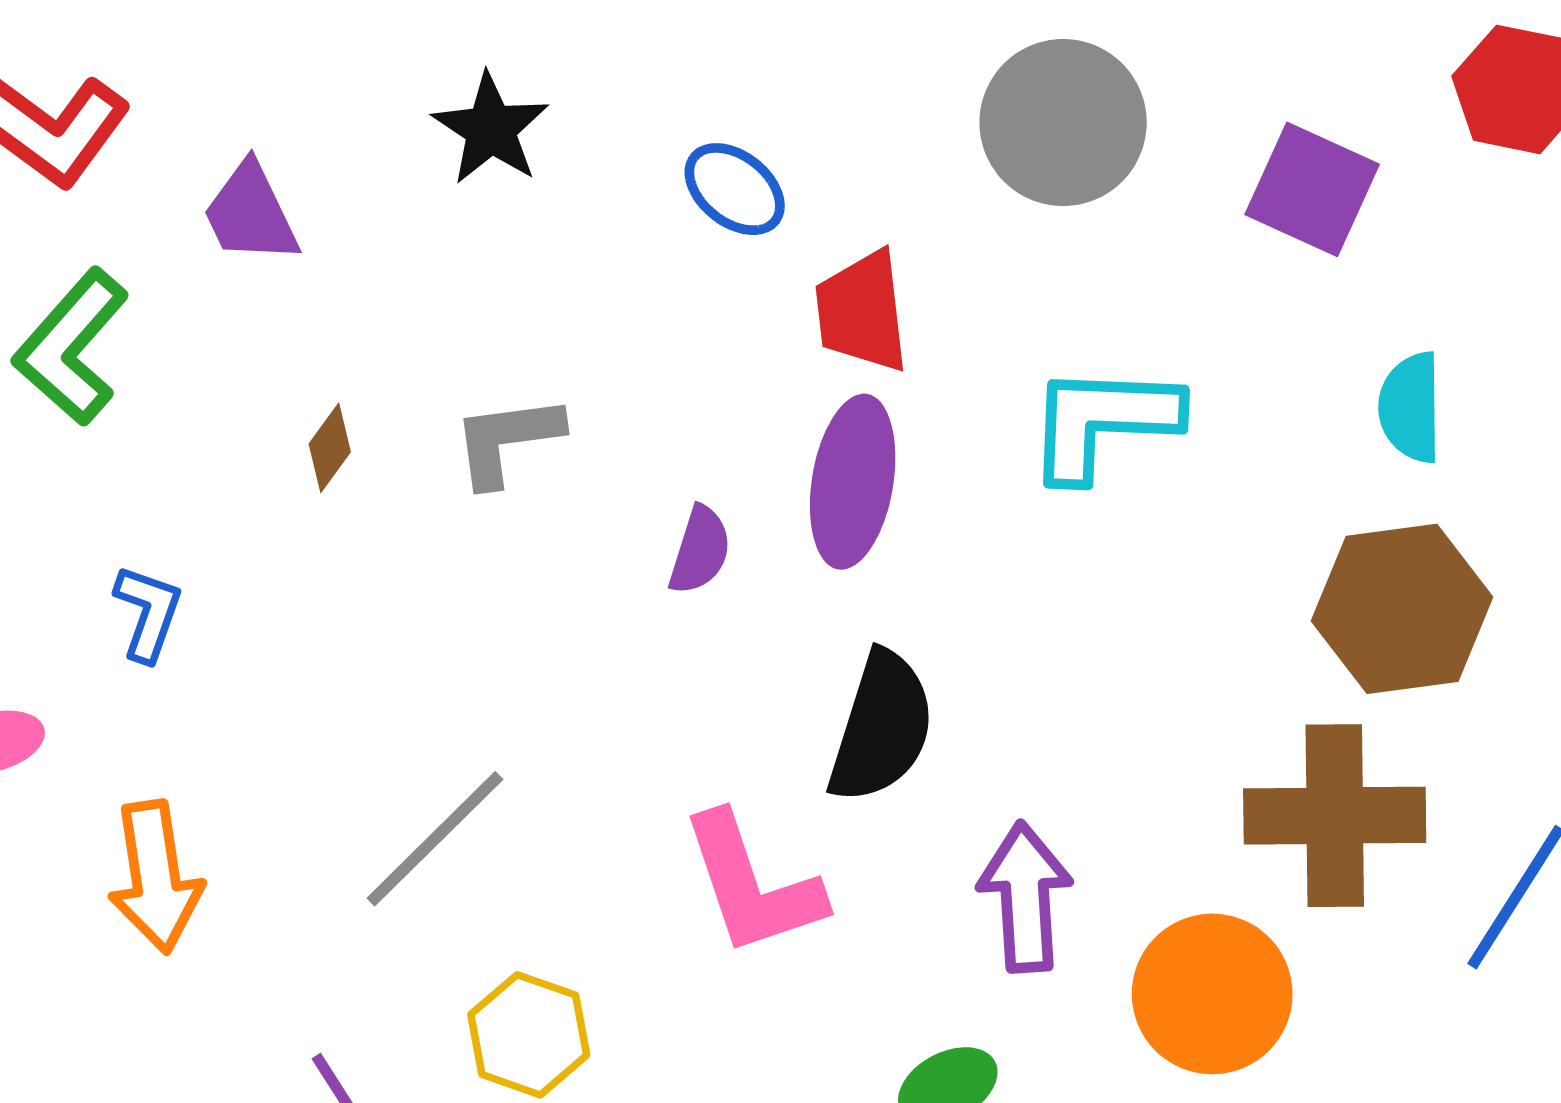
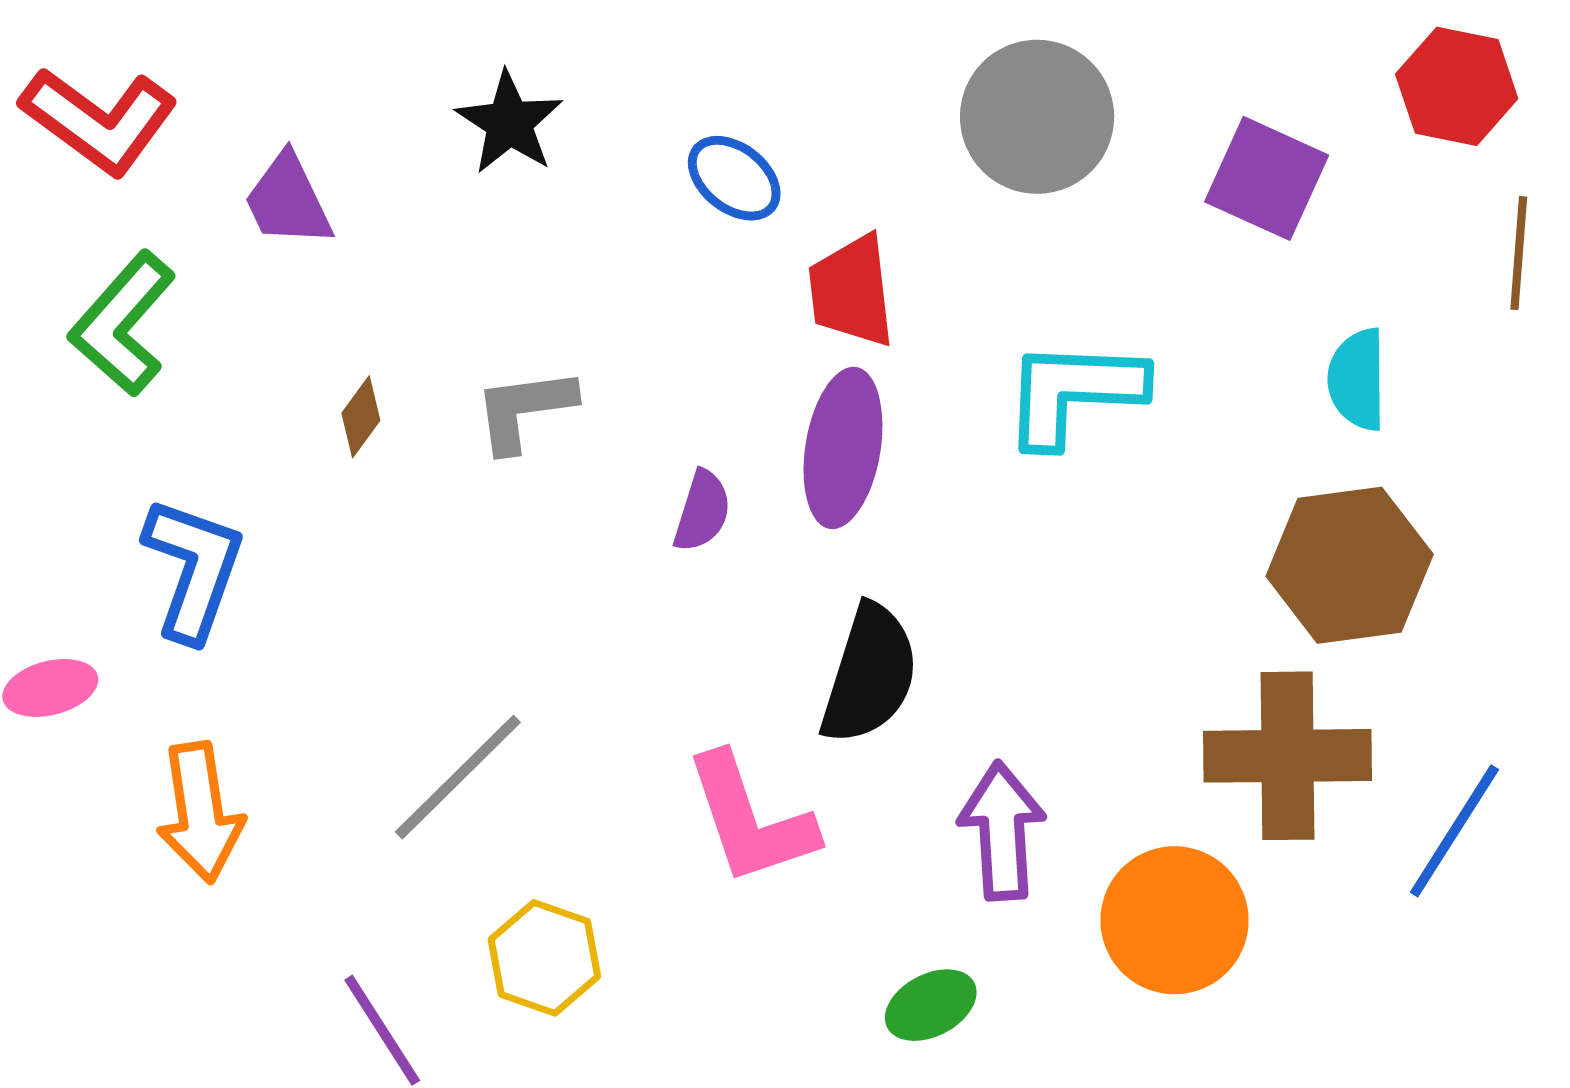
blue L-shape: (148, 613) -> (193, 569), size x1.6

